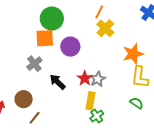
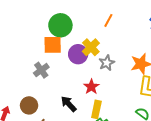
yellow cross: (105, 28) -> (91, 47), moved
gray star: (98, 79) -> (107, 63), moved
black arrow: (57, 82) -> (69, 104), moved

